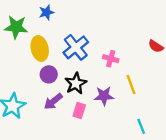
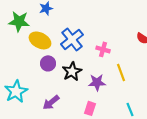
yellow ellipse: (40, 48) -> (40, 40), turned -50
purple arrow: (53, 101) -> (51, 102), moved
pink rectangle: (79, 111) -> (90, 108), moved

